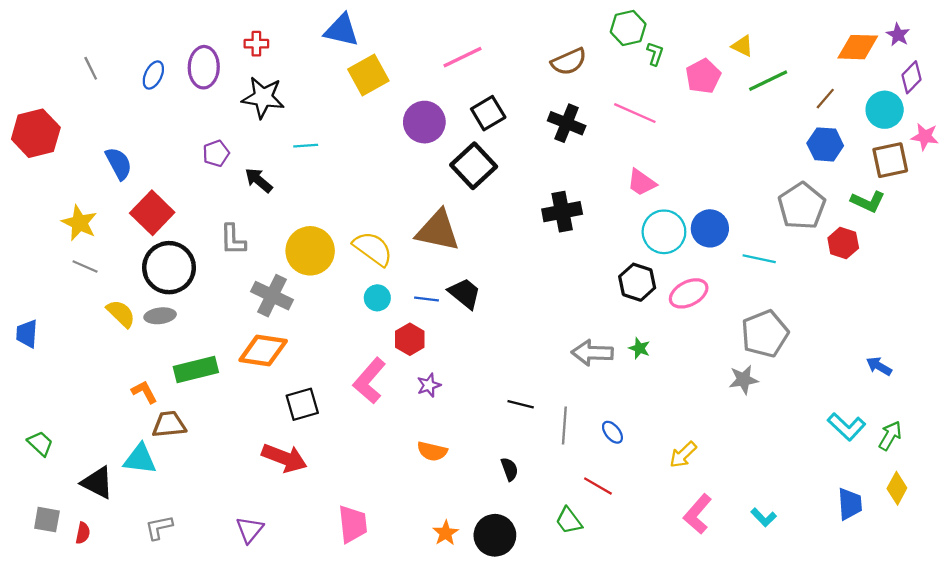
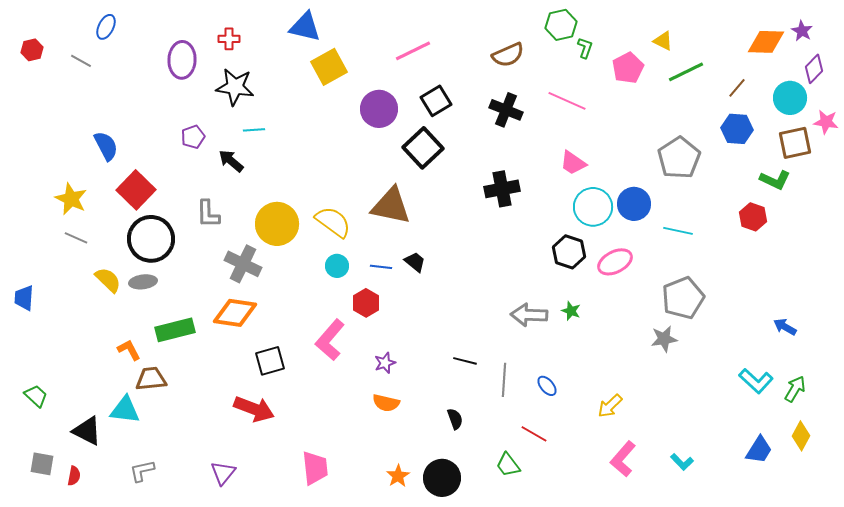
gray line: (91, 68) -> (81, 61), turned -35
blue ellipse: (153, 75) -> (106, 27), moved
red hexagon: (36, 133) -> (32, 50), moved, size x0.5
cyan line: (306, 146) -> (254, 130), moved
gray pentagon: (802, 206) -> (679, 158), moved
black trapezoid: (465, 293) -> (415, 262), size x0.7
purple star: (429, 385) -> (385, 363), moved
blue trapezoid: (850, 504) -> (759, 450), turned 36

